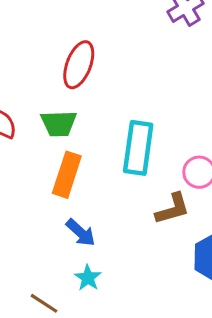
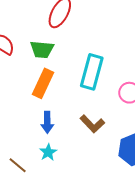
brown L-shape: (173, 209) -> (92, 124), moved, turned 55
blue arrow: (81, 233) -> (47, 122), turned 40

